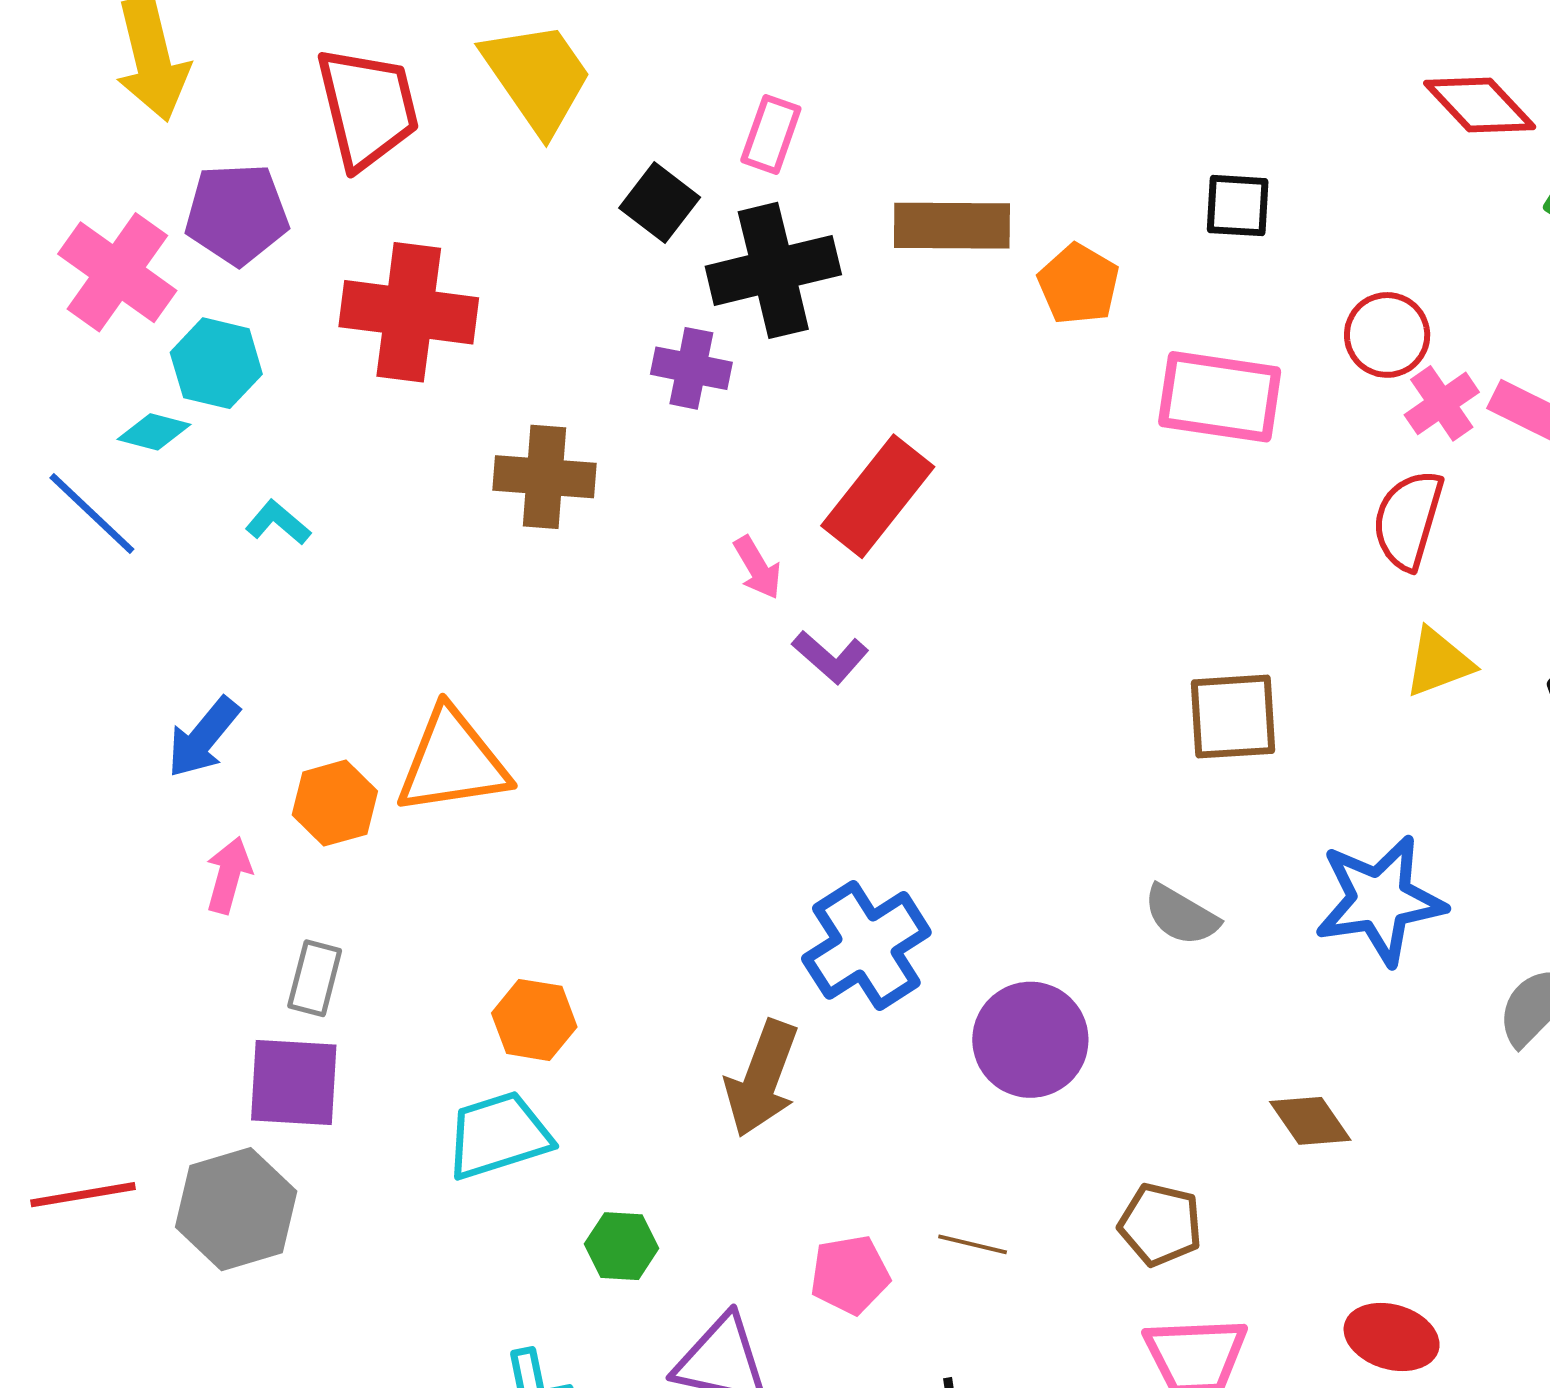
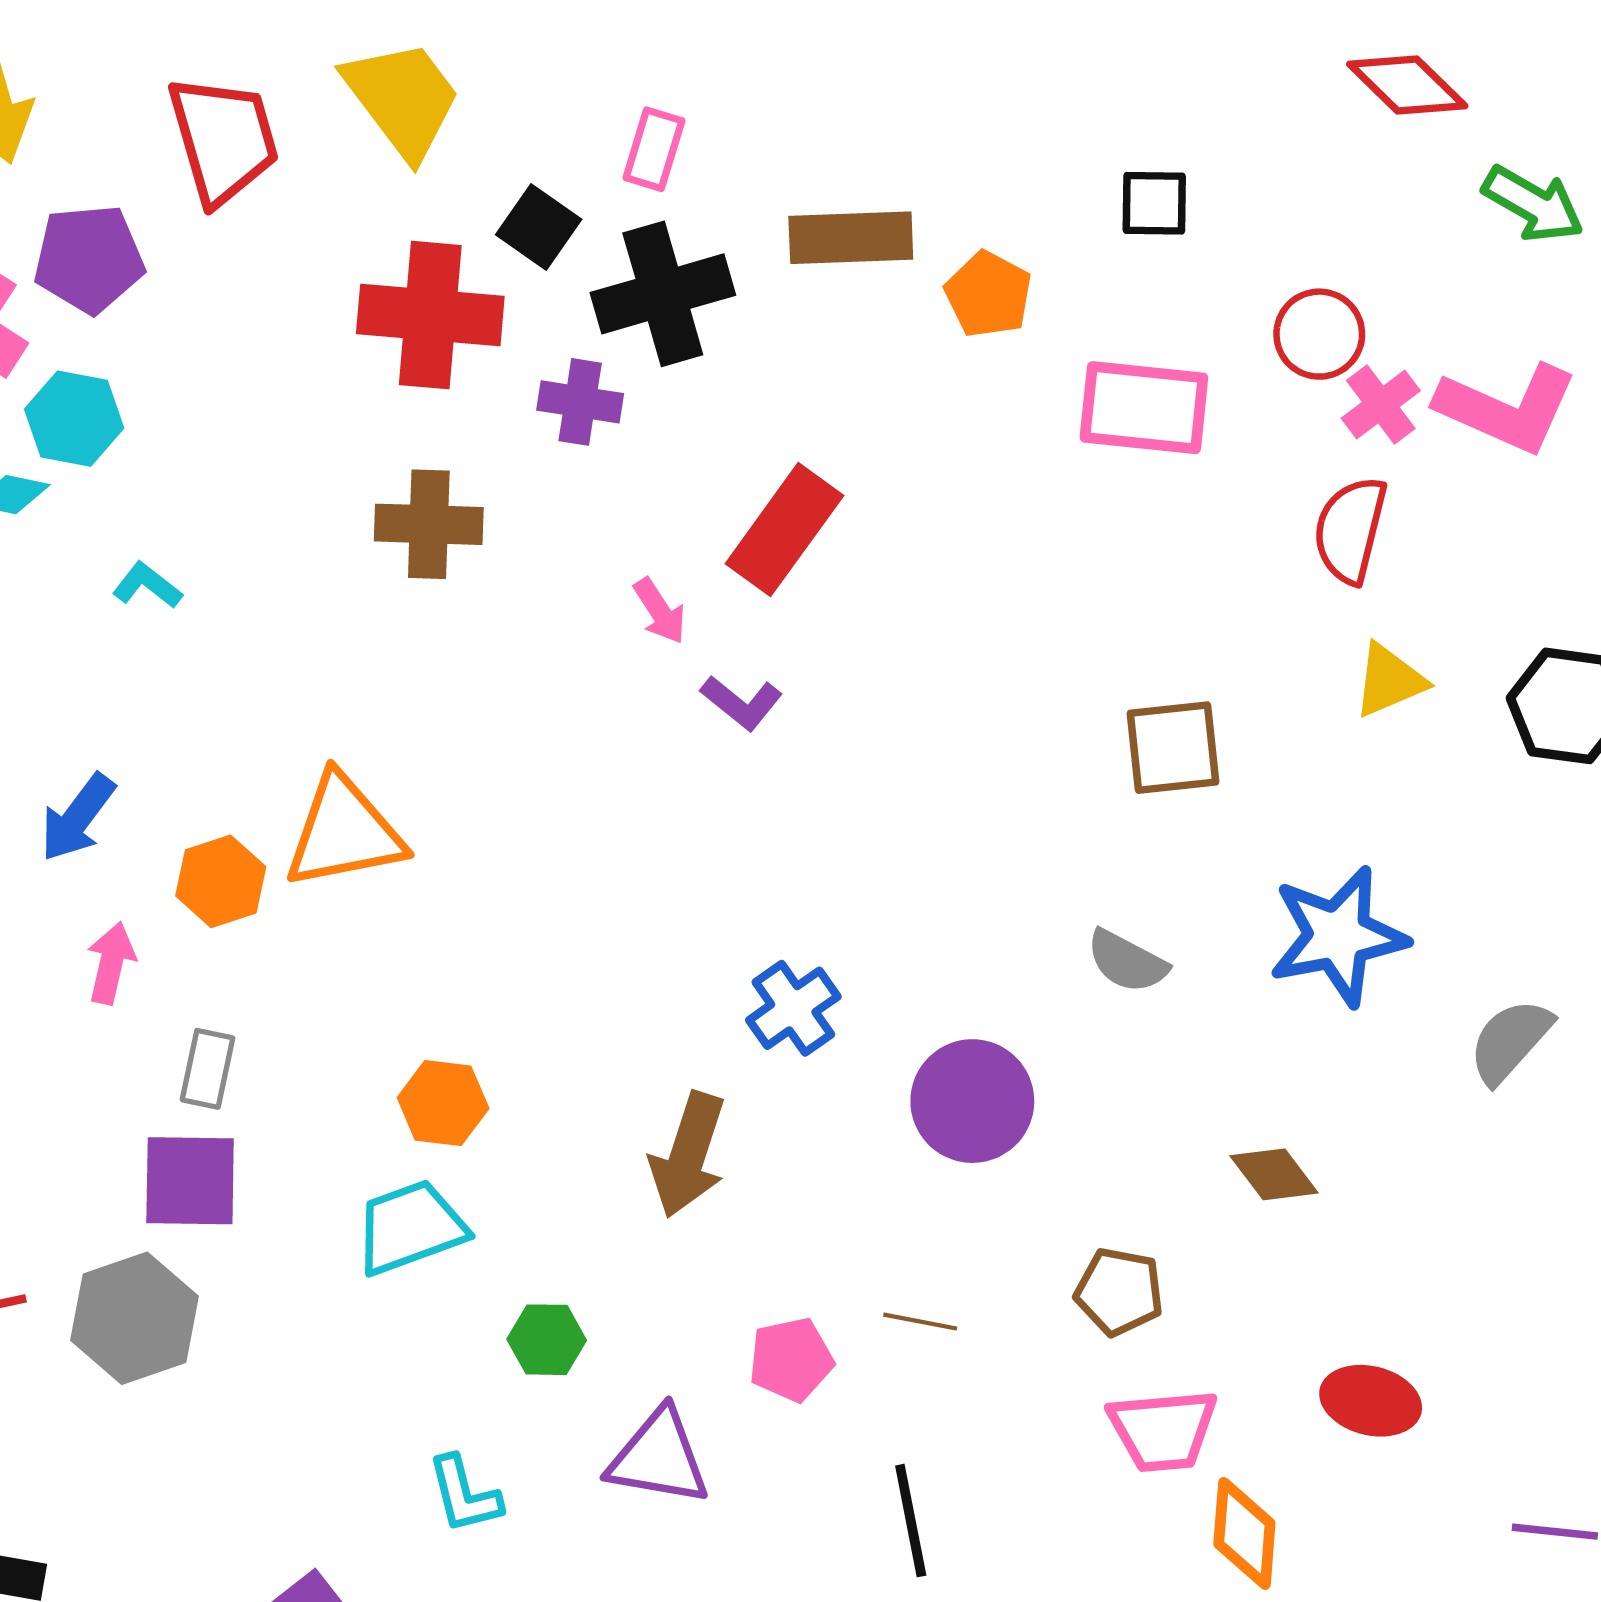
red cross: (409, 312) -> (430, 315), moved
blue cross: (866, 945) -> (793, 1008), size x0.7

